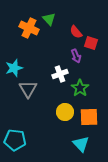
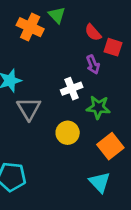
green star: (80, 88) -> (98, 107), turned -30
yellow circle: (65, 112) -> (68, 133), moved
orange square: (89, 117) -> (110, 146), turned -36

